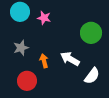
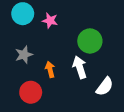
green circle: (91, 33) -> (90, 41), moved
white arrow: (70, 59) -> (80, 67), turned 42

